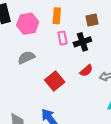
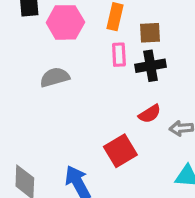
brown square: (92, 20) -> (150, 33), moved
red square: (55, 81) -> (120, 151), moved

